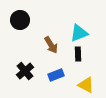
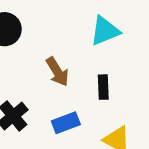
cyan triangle: (79, 33) -> (105, 31), moved

